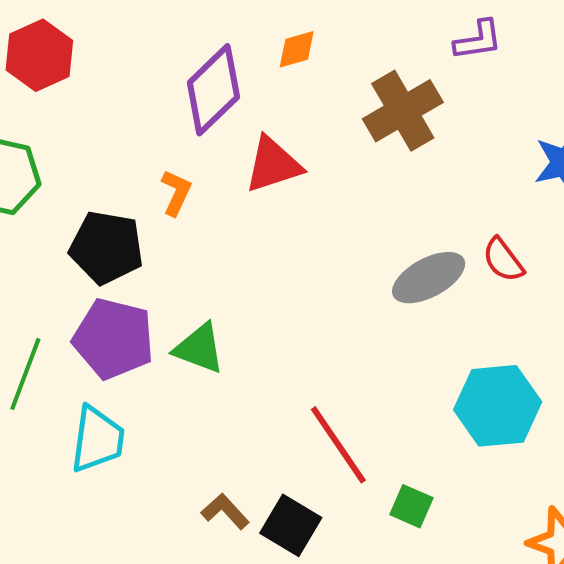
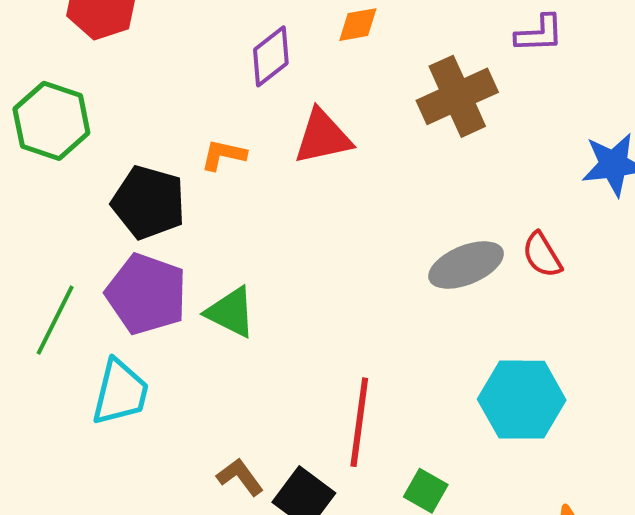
purple diamond: (213, 90) -> (271, 56), size x0.7
orange L-shape: (176, 193) -> (223, 155), turned -108
red line: (338, 445) -> (359, 422), turned 36

